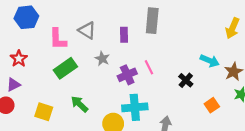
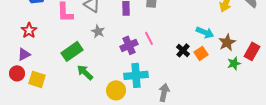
gray star: (102, 59) -> (98, 31), moved
green rectangle: (65, 68) -> (72, 51), moved
orange square: (212, 105) -> (201, 53), moved
yellow square: (44, 112) -> (37, 79), moved

